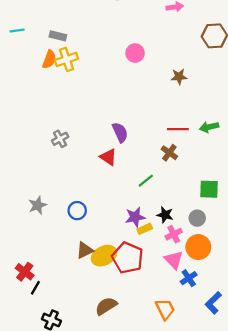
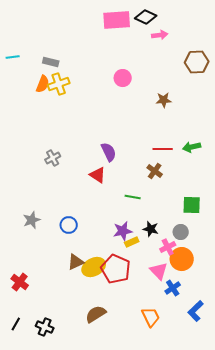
green line: (146, 181) -> (133, 197), turned 49
pink cross: (174, 234) -> (168, 247), moved
black line: (35, 288) -> (16, 324), moved

